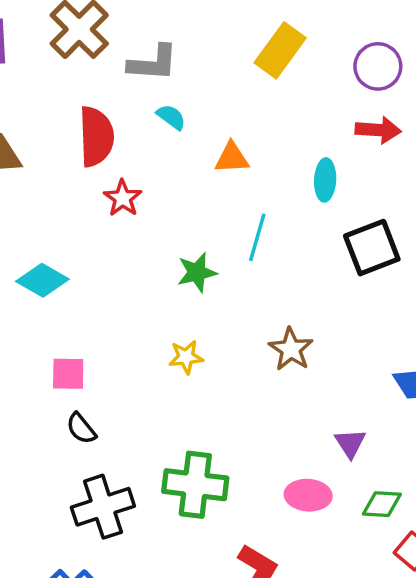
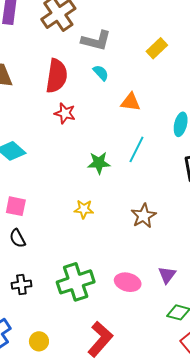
yellow rectangle: (280, 50) -> (157, 48), moved, size x0.7
red star: (123, 198) -> (65, 113), turned -30
green cross: (195, 485) -> (76, 282), turned -36
pink ellipse: (308, 495) -> (128, 282), moved
black cross: (103, 507) -> (21, 285), size x0.6

